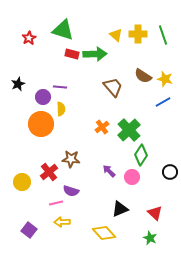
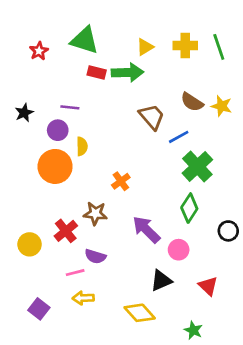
yellow triangle: (116, 35) -> (145, 47), moved, turned 48
purple line: (60, 87) -> (70, 107), moved
blue line: (163, 102) -> (179, 137), moved
orange cross: (102, 127) -> (121, 181), moved
green cross: (129, 130) -> (197, 166), moved
purple arrow: (109, 171) -> (146, 230), size x1.6
pink circle: (132, 177) -> (179, 250), moved
green star: (150, 238) -> (193, 330), moved

